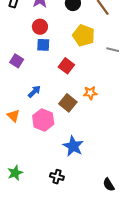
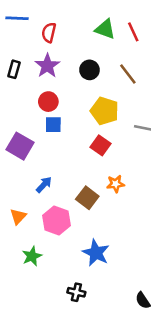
purple square: (17, 61) -> (20, 146), size x1.5
red square: (66, 66) -> (100, 145), moved
orange triangle: (13, 116) -> (18, 216), turned 32
green star: (15, 173) -> (32, 256), moved

